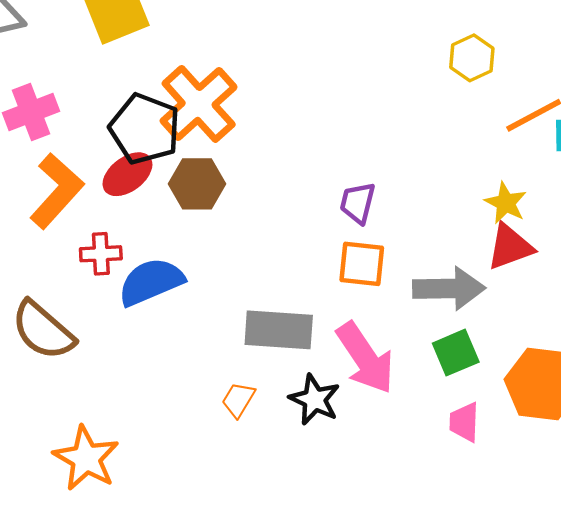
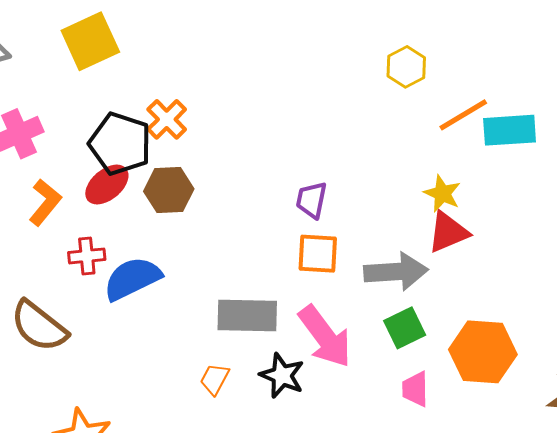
orange cross: (199, 104) -> (167, 119), size x0.6
orange L-shape: (57, 191) -> (45, 202), size x0.7

